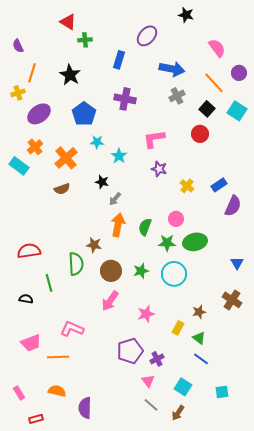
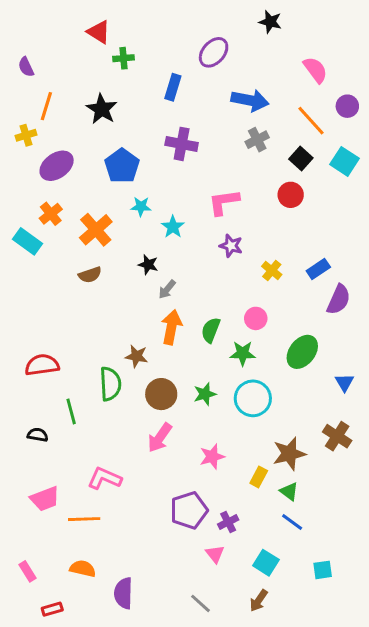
green ellipse: (195, 242) -> (302, 352), moved, turned -40
brown star: (199, 312) -> (289, 454), size x1.6
gray line: (151, 405) -> (200, 603), moved

